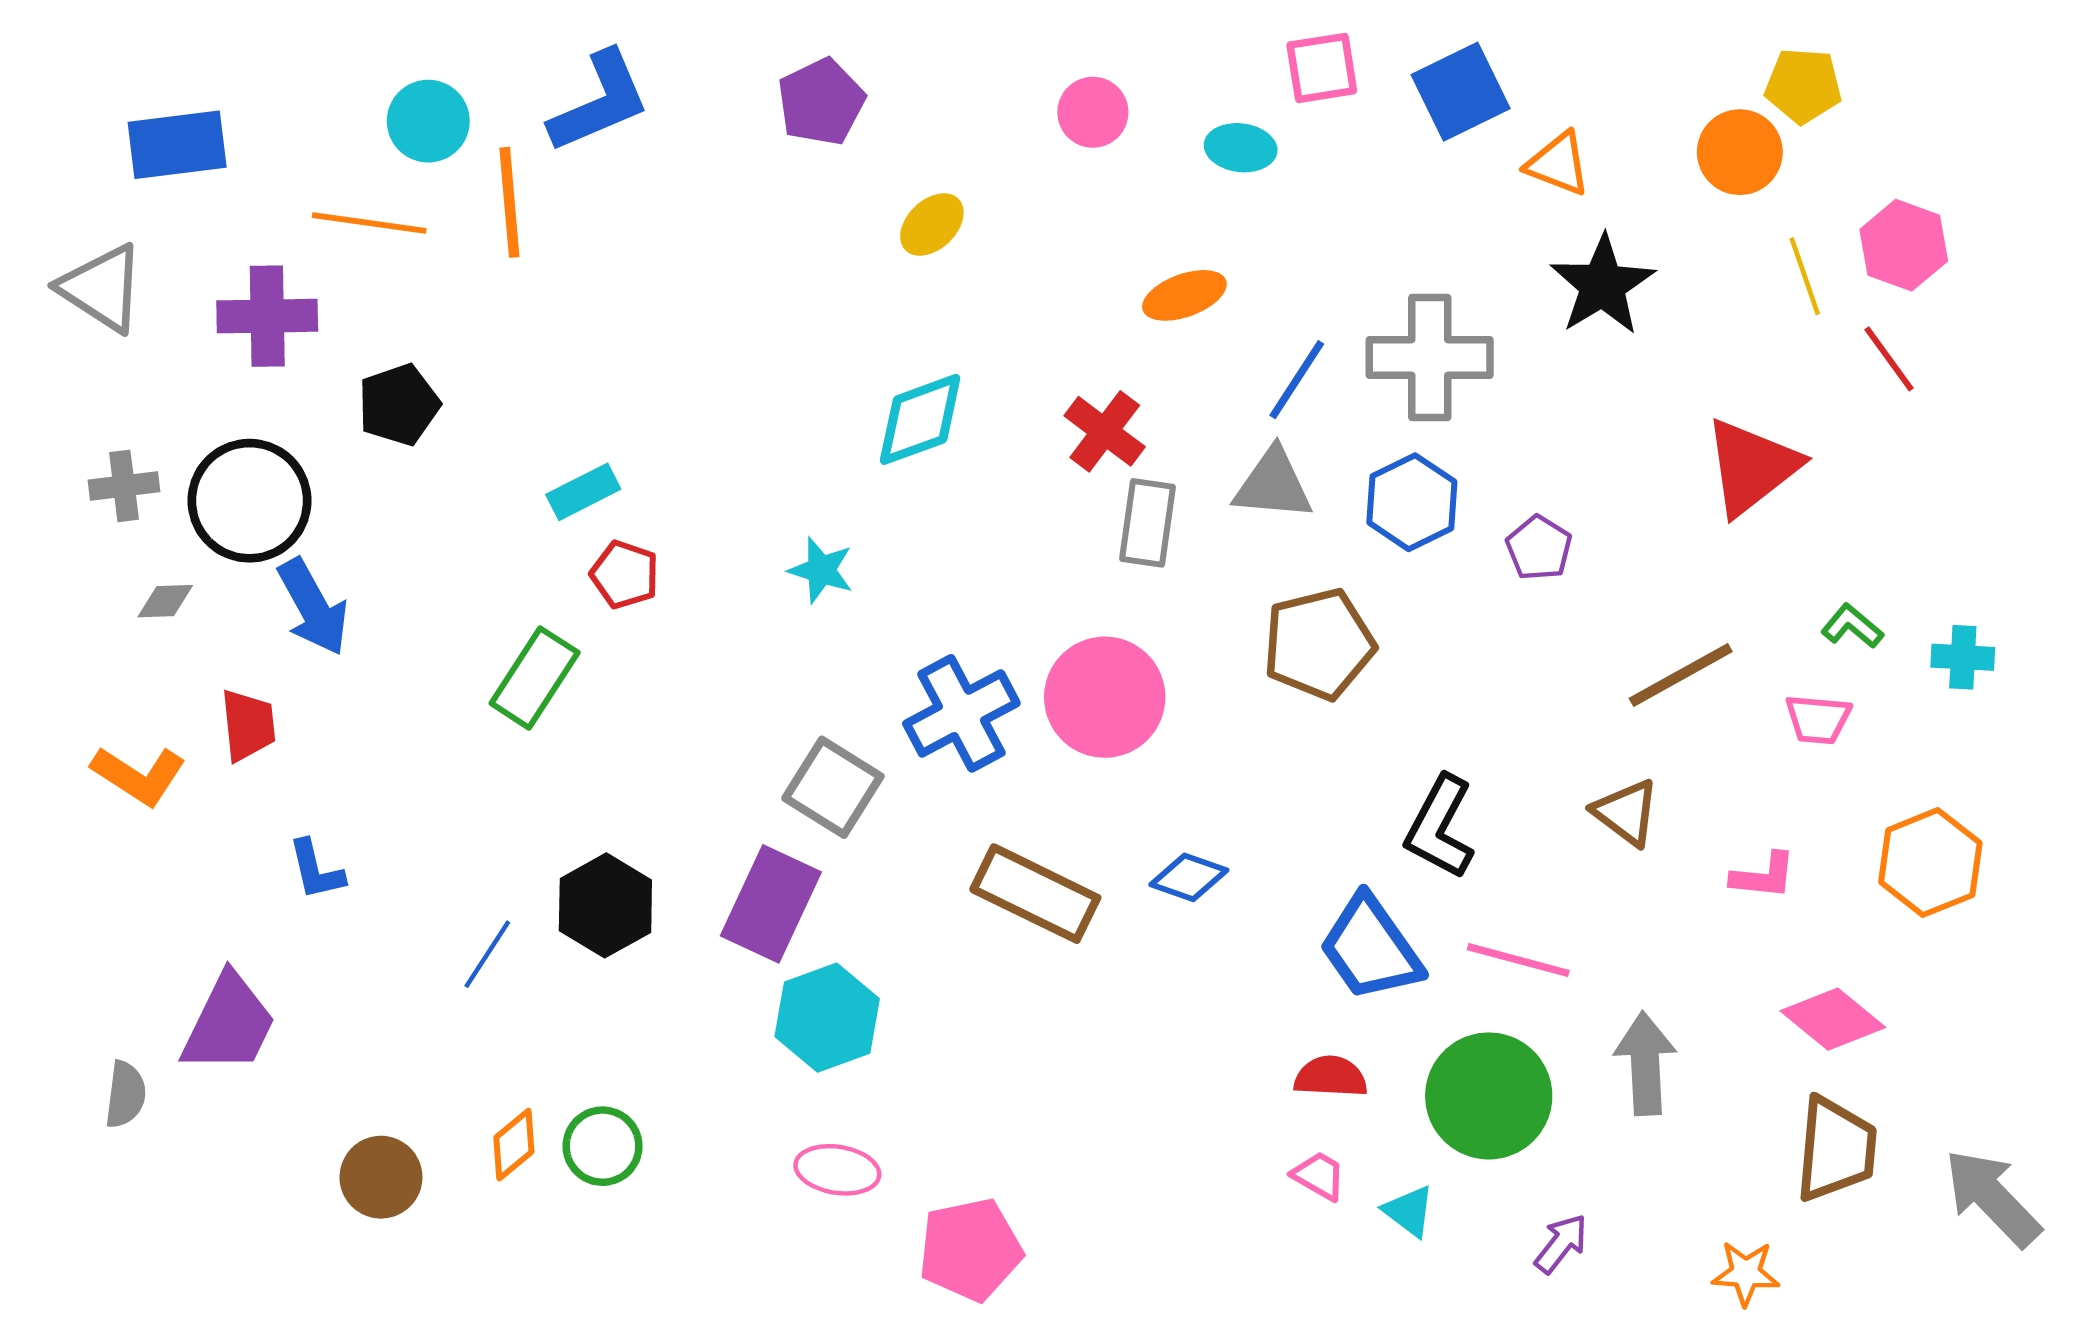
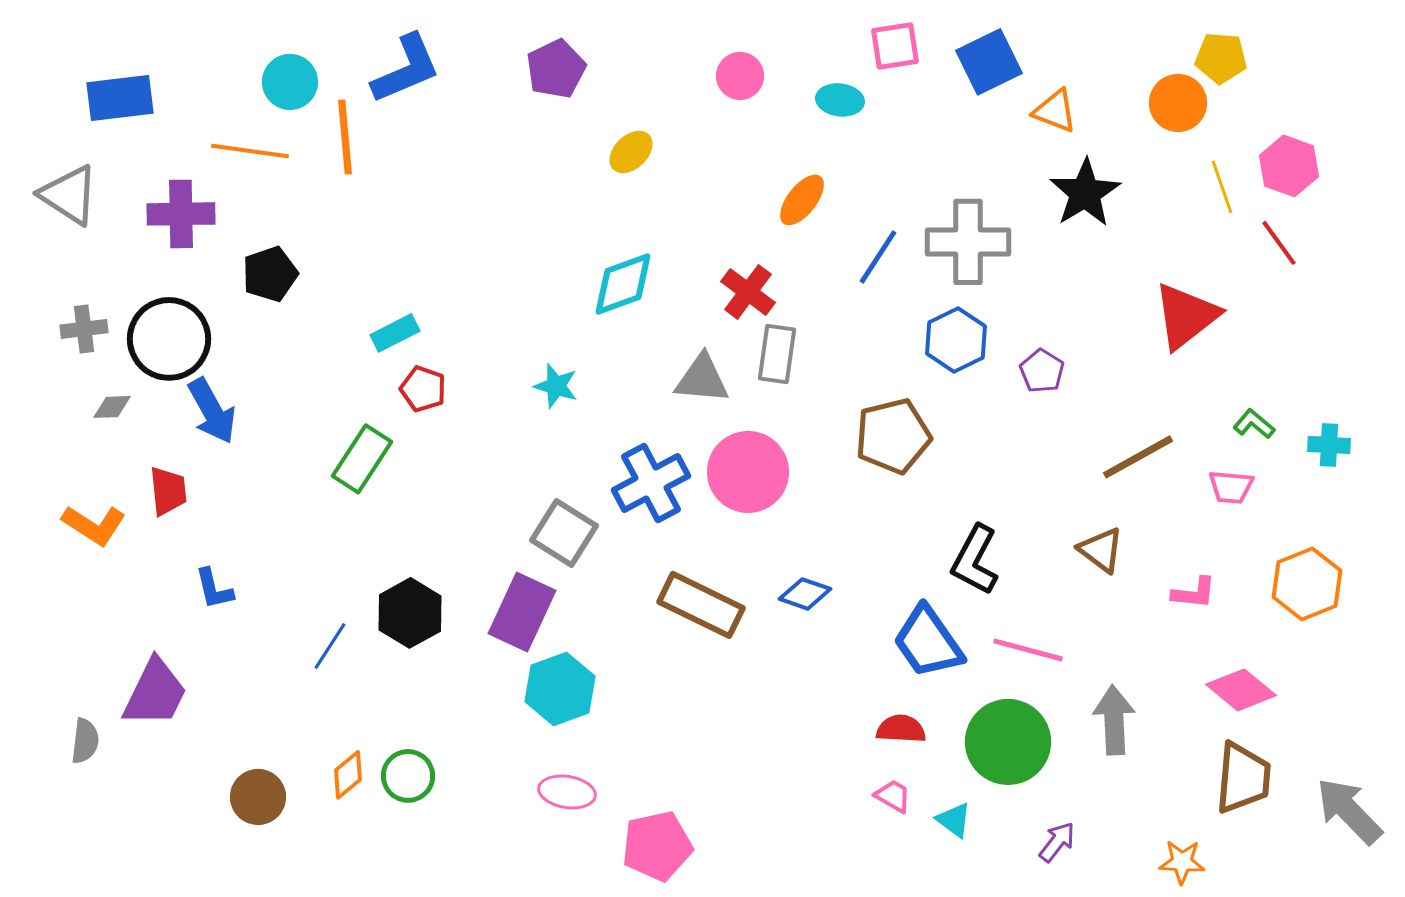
orange ellipse: (1184, 295) -> (802, 200), turned -32
gray triangle: (1273, 484) -> (702, 379), moved

